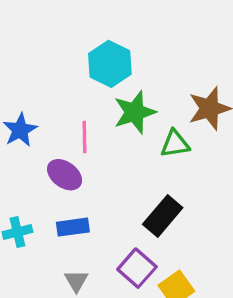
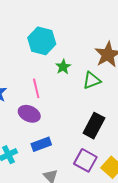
green star: (135, 112) -> (63, 67), size x0.6

